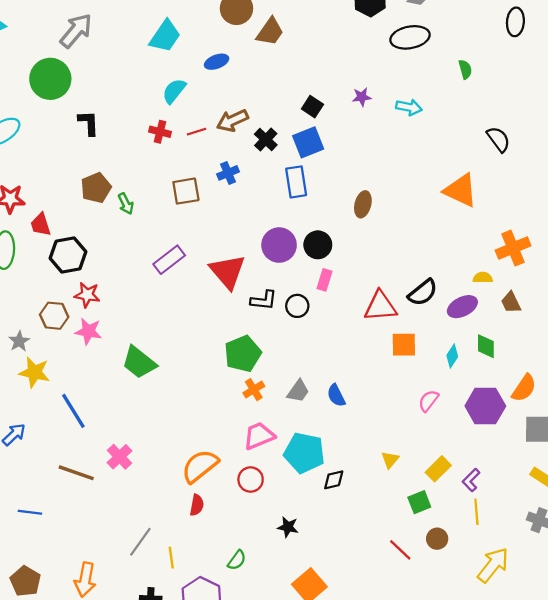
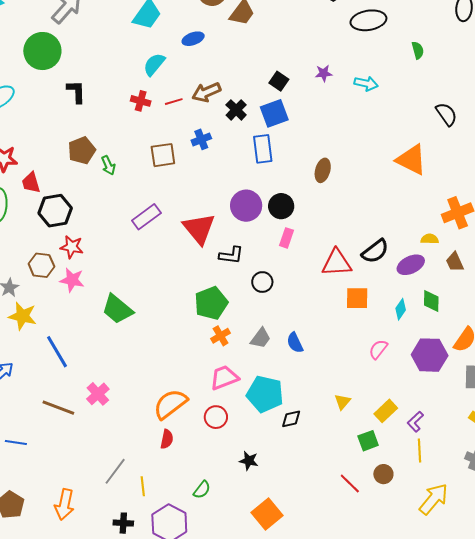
black circle: (297, 306) -> (262, 282), moved

